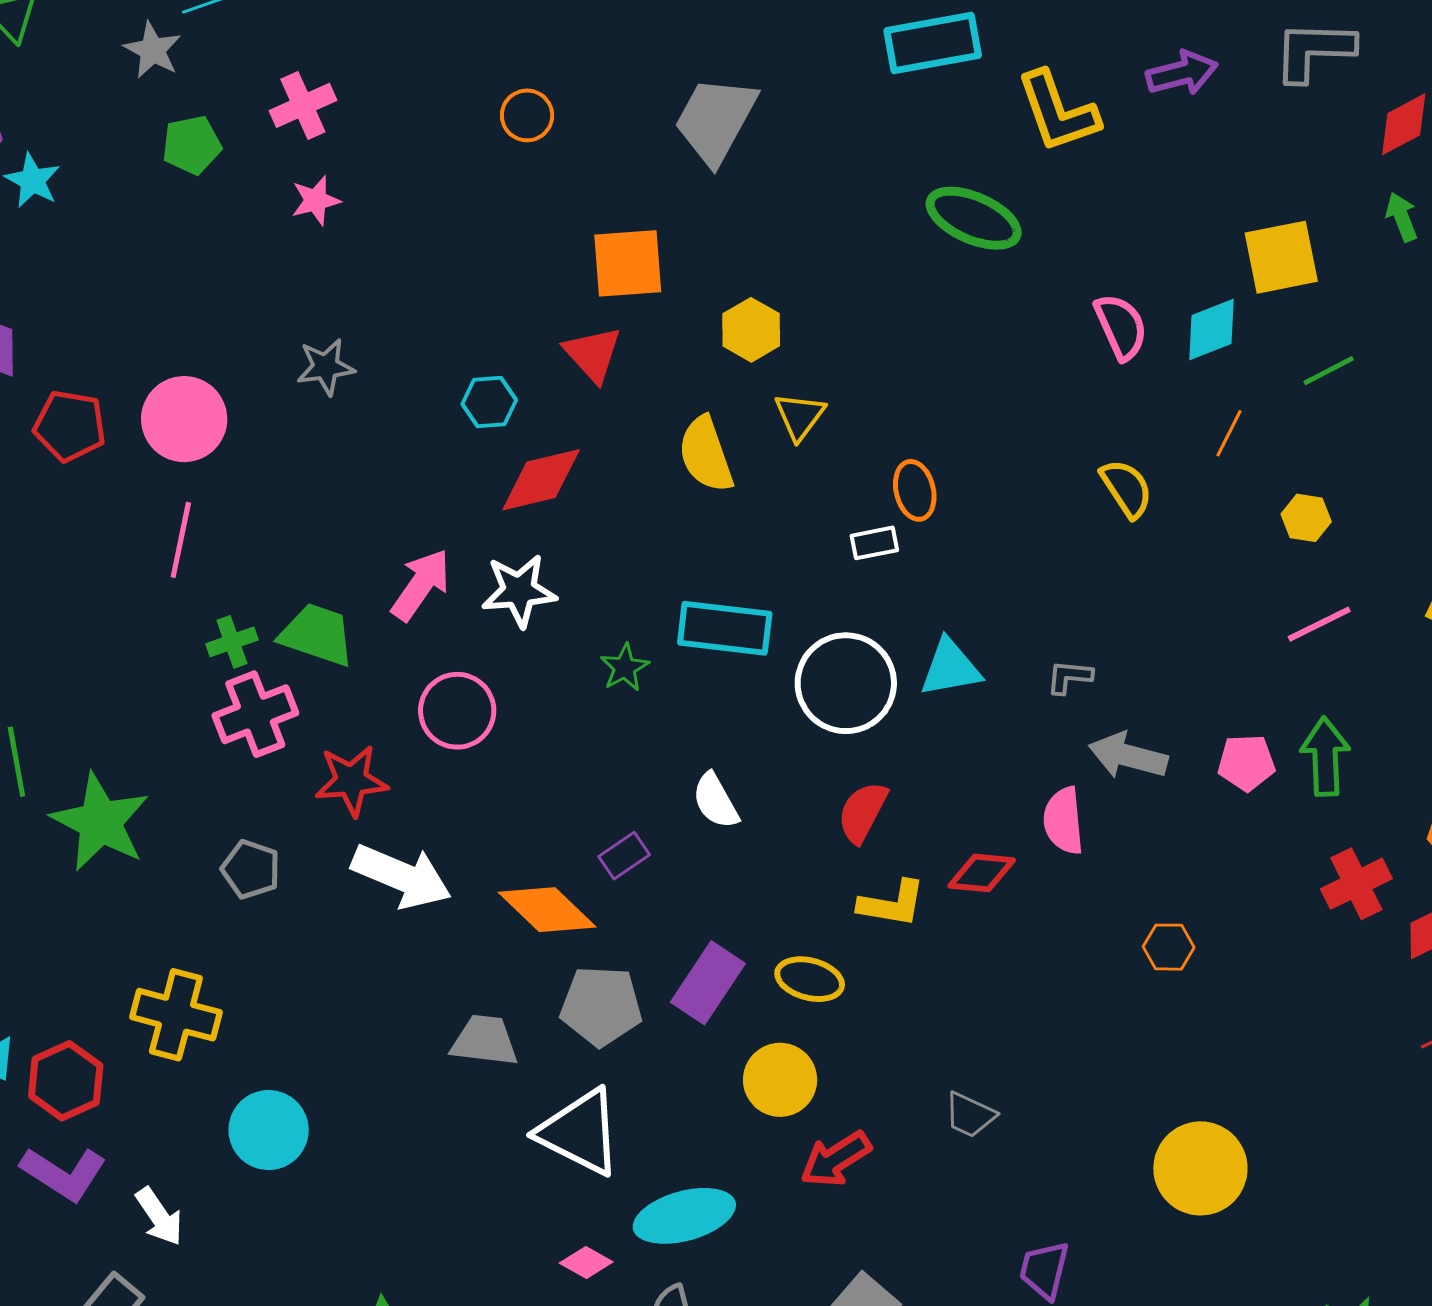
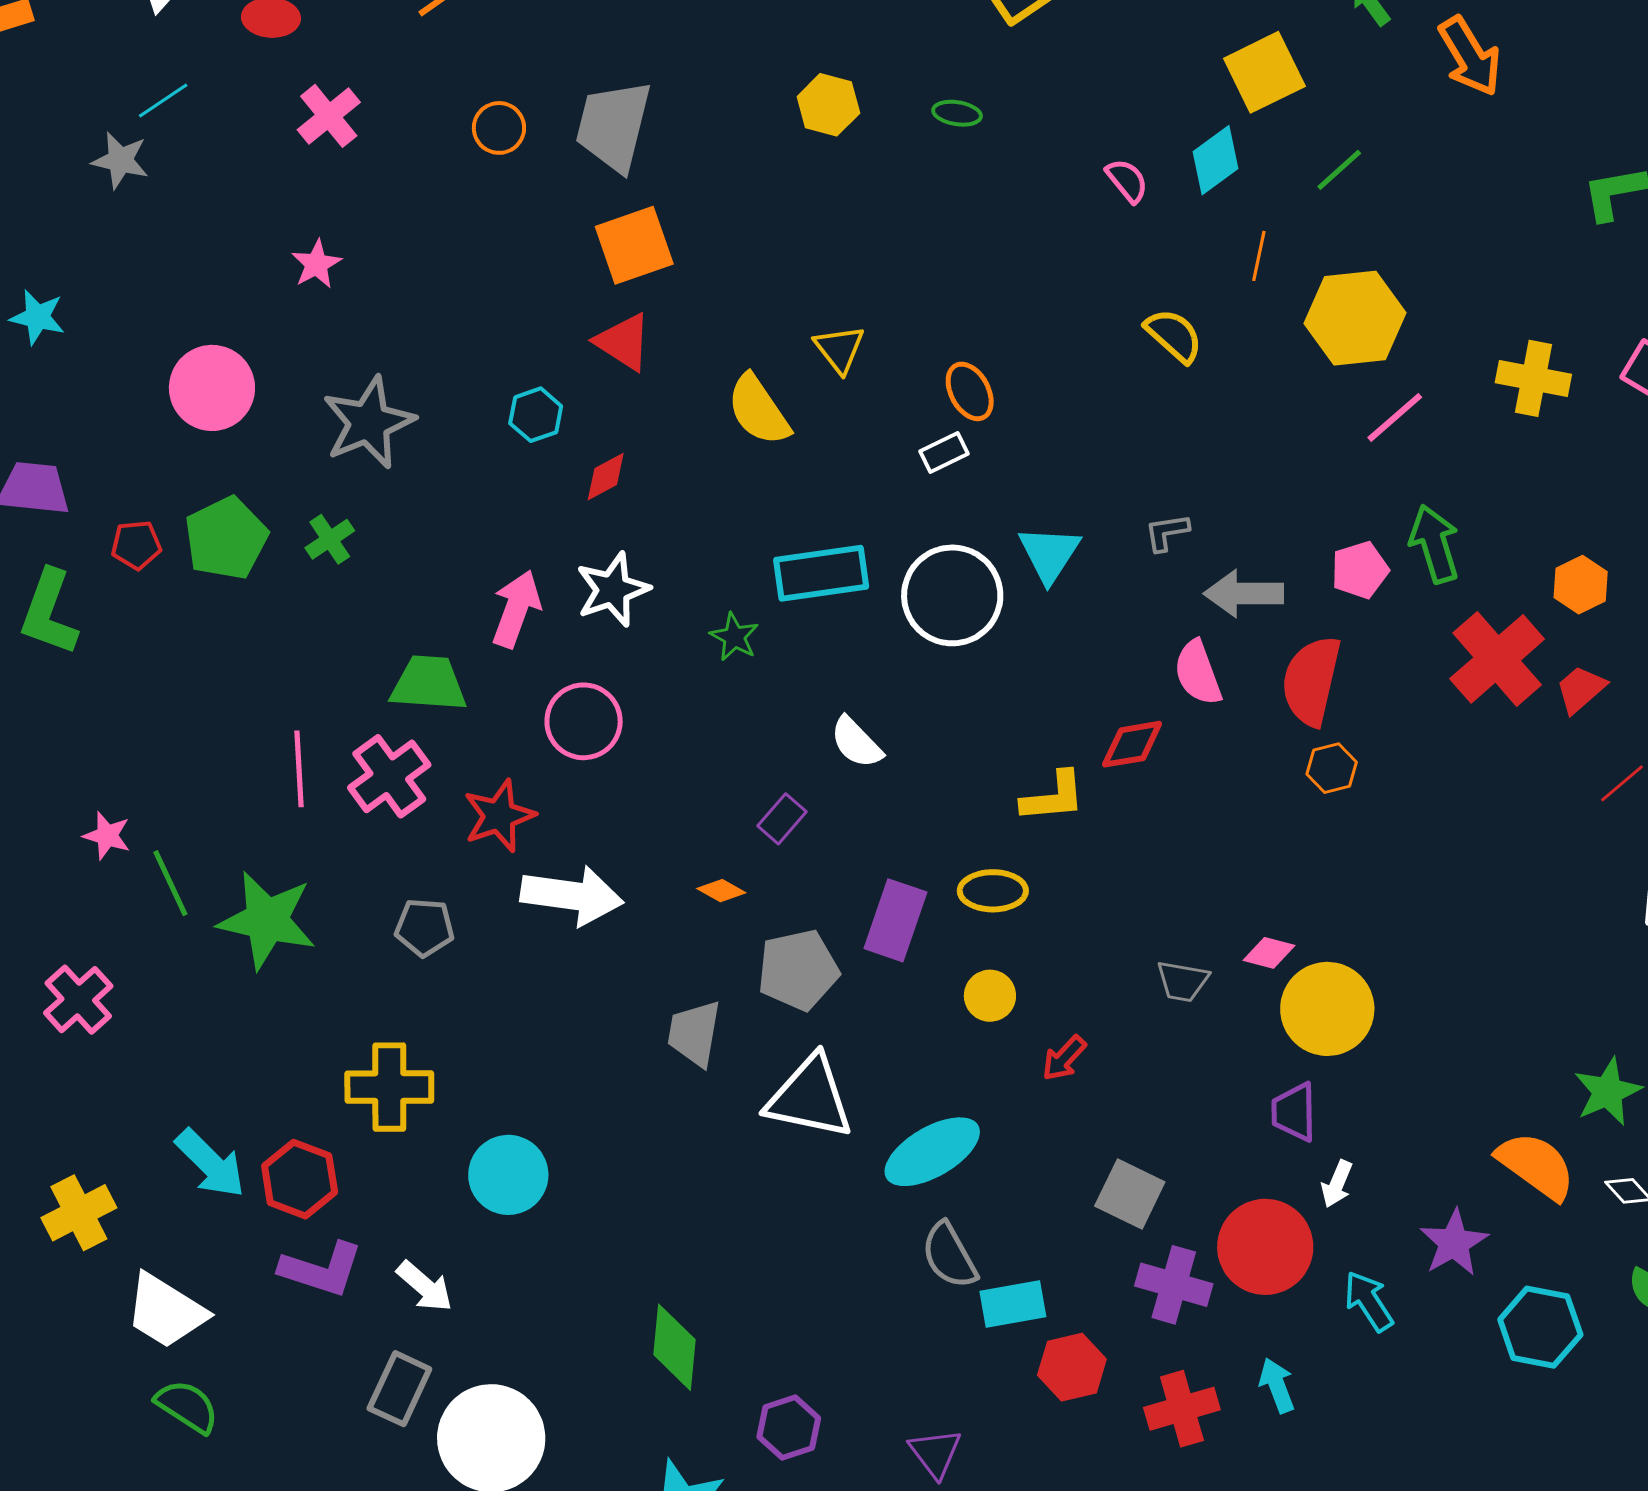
pink cross: (303, 105) -> (329, 116), moved
gray trapezoid: (715, 120) -> (613, 126), moved
green pentagon: (192, 145) -> (226, 538), moved, size x1.4
green ellipse: (974, 218) -> (957, 113), size x0.5
pink semicircle: (1121, 327) -> (1127, 181), size x0.7
yellow hexagon: (751, 330) -> (828, 105), moved
gray star: (326, 367) -> (369, 422), size x1.6
pink circle: (184, 419) -> (212, 388), moved
red pentagon: (70, 426) -> (136, 545), size x0.7
red diamond: (541, 480) -> (606, 477), size x0.6
yellow hexagon: (1306, 518) -> (1355, 318), size x2.0
pink line: (181, 540) -> (299, 769), moved
green cross: (232, 642) -> (330, 539), moved
cyan triangle: (950, 668) -> (1049, 554), turned -32
red semicircle: (862, 812) -> (1311, 681), moved, size x1.4
red cross: (1356, 884) -> (1497, 659), size x1.4
orange diamond: (547, 910) -> (721, 891), size x0.5
gray trapezoid: (485, 1041) -> (694, 1033), turned -72
yellow circle: (780, 1080) -> (990, 996), size x0.7
red arrow: (836, 1159) -> (1064, 1058), size x0.7
yellow circle: (1200, 1168) -> (1327, 1009), moved
pink diamond: (586, 1263) -> (1269, 953), moved

